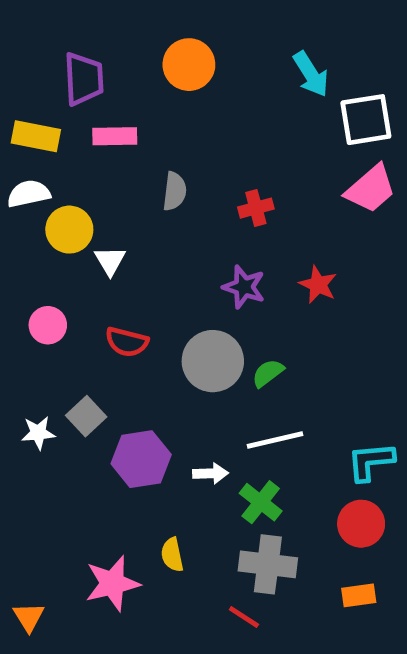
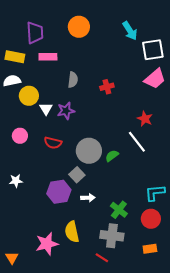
red star: (318, 285) -> (145, 119), moved
purple star: (244, 287) -> (66, 111), moved, turned -30
gray square: (86, 416) -> (77, 175), moved
white line: (275, 440) -> (137, 142), moved, turned 65
green cross: (261, 502) -> (119, 210), moved
yellow semicircle: (172, 555) -> (72, 232), size x1.5

